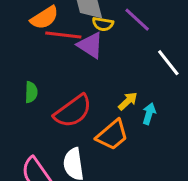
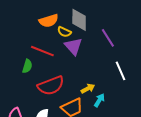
yellow semicircle: (103, 24) -> (64, 32), moved
red line: (63, 35) -> (42, 51), moved

